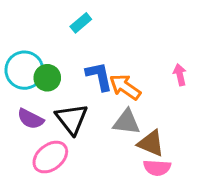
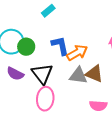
orange arrow: (125, 87) -> (77, 53), turned 115
brown triangle: (151, 143) -> (94, 74), moved
pink ellipse: (50, 157) -> (45, 99), moved, turned -45

